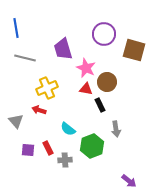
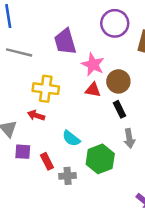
yellow cross: (47, 88) -> (46, 89), turned 30
black rectangle: (100, 105) -> (120, 109), moved
purple square: (28, 150) -> (23, 152), moved

